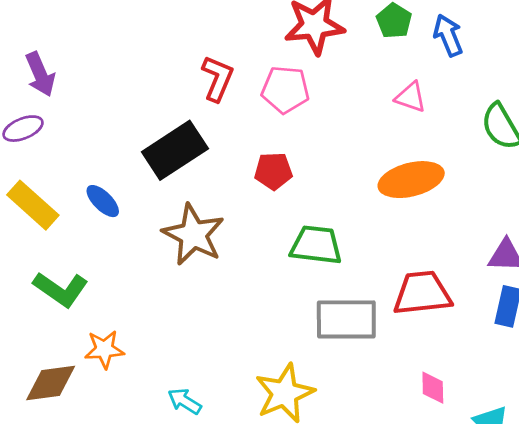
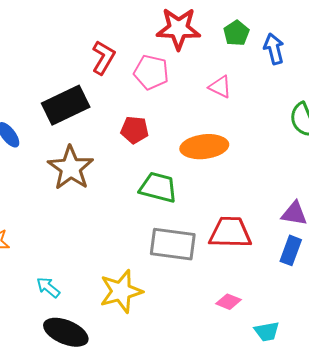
pink triangle: (411, 97) -> (220, 87), moved
orange ellipse: (411, 180) -> (204, 147), moved
pink diamond: (433, 388) -> (229, 302), turned -75

